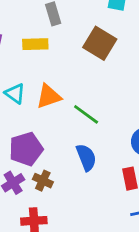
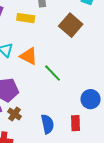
orange triangle: (49, 96) -> (29, 56), turned 36
blue semicircle: (86, 157) -> (47, 124), moved

